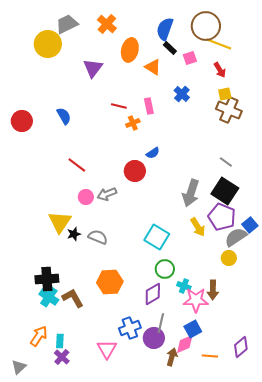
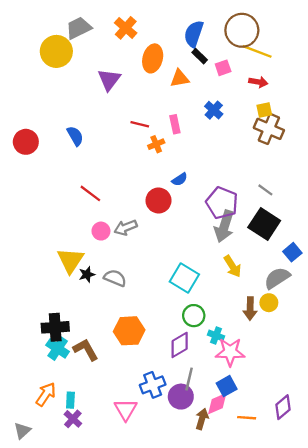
orange triangle: (153, 67) -> (180, 78), turned -42
red arrow: (220, 70) -> (258, 82), turned -49
purple pentagon: (222, 217) -> (222, 203), moved
blue square: (250, 225) -> (292, 252), moved
brown arrow: (213, 290) -> (250, 309), moved

